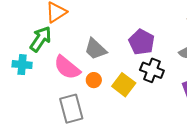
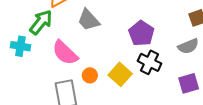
gray trapezoid: (95, 49) -> (88, 20), moved
orange circle: (94, 80) -> (90, 75), moved

